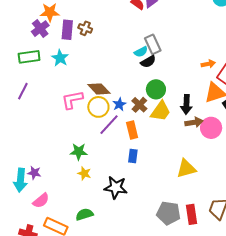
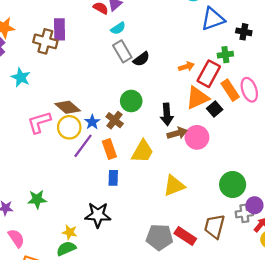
brown cross: (85, 28) -> (45, 41), size x1.5
purple rectangle: (67, 30) -> (60, 29), moved
cyan semicircle: (141, 52) -> (118, 28), moved
black semicircle: (148, 62) -> (141, 59), moved
yellow trapezoid: (161, 111) -> (142, 151), moved
green star: (79, 152) -> (37, 199), moved
yellow star: (84, 173) -> (70, 232), moved
pink semicircle: (41, 201) -> (16, 238), turned -78
red rectangle: (191, 214) -> (185, 236), turned -42

